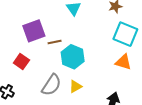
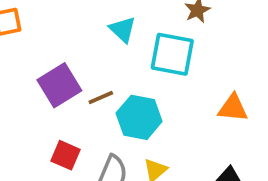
cyan square: (125, 34) -> (172, 54), moved
red square: (21, 61) -> (66, 155), moved

